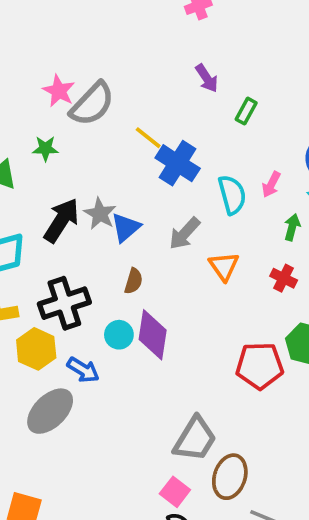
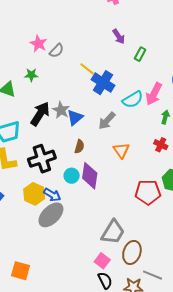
gray semicircle: (92, 104) -> (57, 51), size x0.6
pink arrow: (271, 184) -> (154, 94), size x1.6
cyan semicircle: (232, 195) -> (133, 100), turned 75
orange triangle: (224, 266) -> (121, 150), moved
yellow hexagon: (36, 349) -> (34, 194), moved
gray ellipse: (50, 411) -> (51, 215), moved

